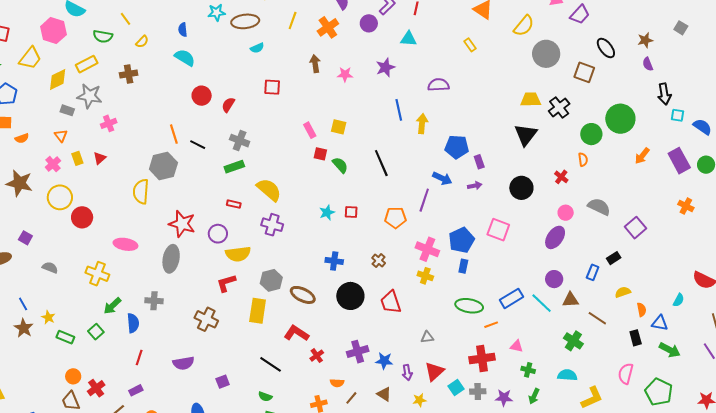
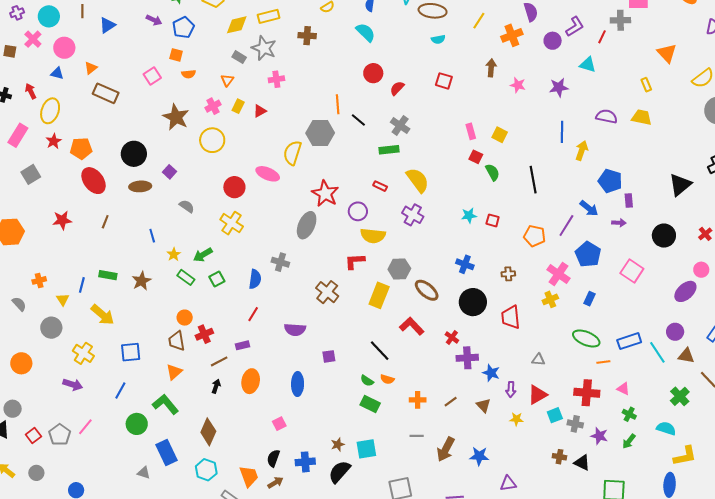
yellow trapezoid: (531, 100) -> (642, 117), moved
yellow rectangle: (77, 158) -> (238, 106), turned 32
red circle: (82, 217) -> (234, 187), moved
blue pentagon: (461, 240) -> (588, 254), moved, turned -30
pink ellipse: (125, 244) -> (268, 174), moved
brown cross: (379, 260) -> (508, 274), turned 32
yellow cross: (425, 276) -> (550, 299), turned 35
green arrow: (112, 306) -> (203, 255), moved
brown star: (24, 328) -> (141, 281), moved
red cross: (317, 356) -> (452, 337), moved, turned -32
orange semicircle: (337, 383) -> (387, 379), moved

